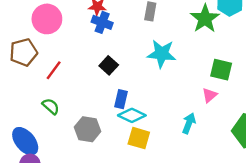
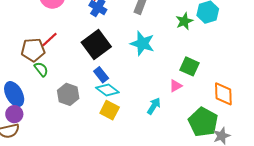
green star: (205, 19) -> (184, 21), size x0.7
brown pentagon: (23, 52) -> (33, 50), moved
black square: (109, 65) -> (96, 44), size x1.8
blue rectangle: (121, 99) -> (101, 75), turned -63

